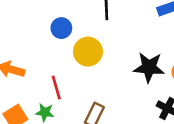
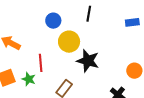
black star: (149, 67) -> (88, 61), moved

